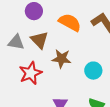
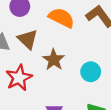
brown star: (61, 59) -> (54, 60), turned 30

